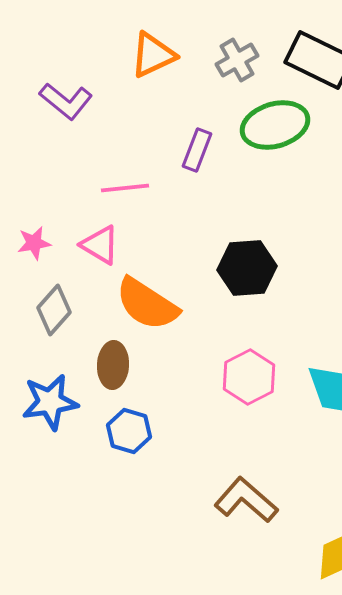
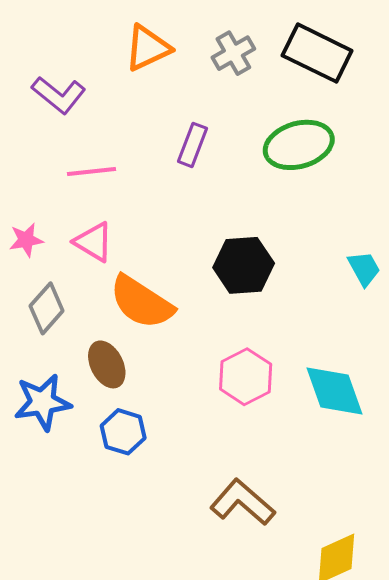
green ellipse: (275, 125) -> (299, 145), moved
pink line: (125, 188) -> (91, 171), moved
brown ellipse: (113, 365) -> (107, 364), turned -30

